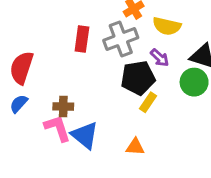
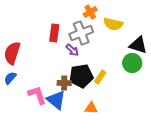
purple arrow: (160, 58) -> (72, 50), moved
black pentagon: (138, 78) -> (81, 76), moved
brown cross: (63, 107) -> (64, 83), moved

